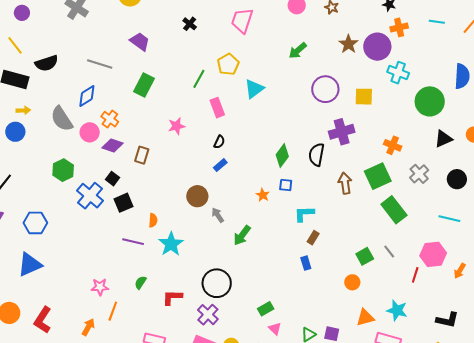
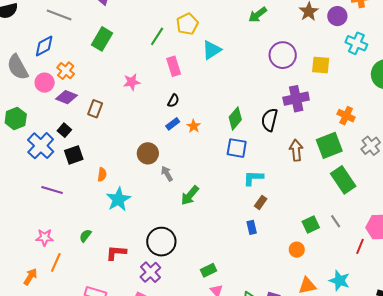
purple circle: (377, 47) -> (337, 16), size x0.7
blue square: (286, 185) -> (237, 148), size x1.5
orange star: (263, 195) -> (194, 126), moved
purple line: (133, 242) -> (52, 190), moved

